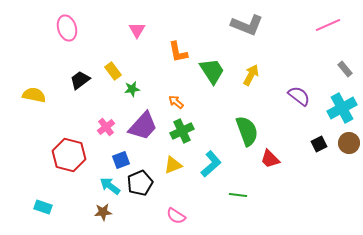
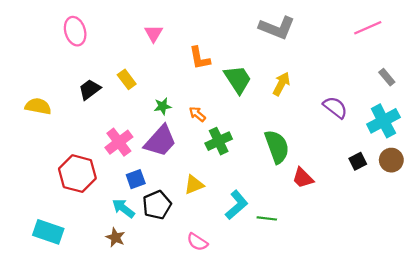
green star: (132, 89) -> (163, 106), moved
pink cross: (106, 127) -> (119, 142), size x1.4
green cross: (182, 131) -> (219, 141), moved
cyan L-shape: (211, 164) -> (237, 205), moved
cyan rectangle: (43, 207) -> (48, 232), size x1.5
brown star: (103, 212) -> (115, 237), turned 30

